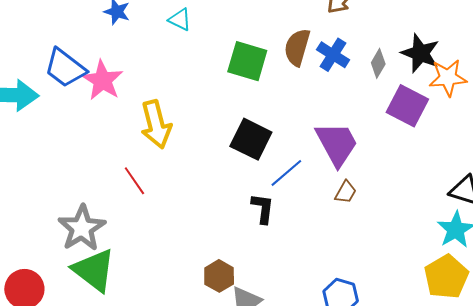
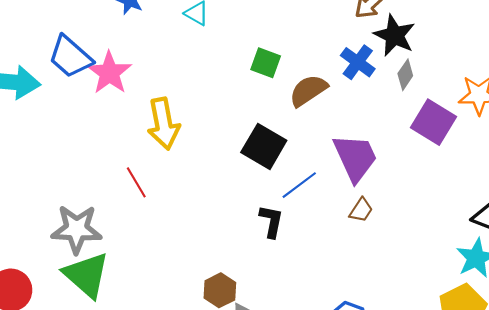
brown semicircle: (297, 47) -> (308, 90), moved, turned 36
black star: (420, 53) -> (394, 35), moved
green square: (247, 61) -> (266, 63), size x0.7
gray star: (82, 228) -> (77, 229), turned 30

